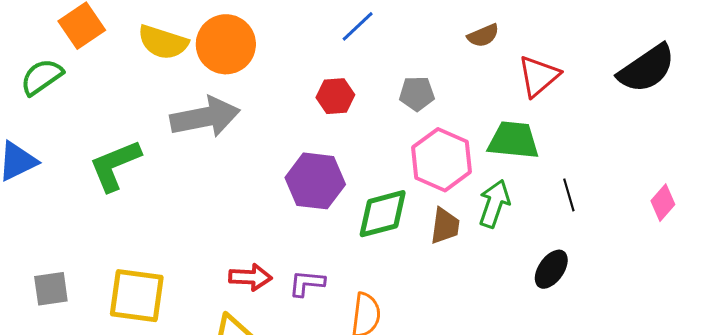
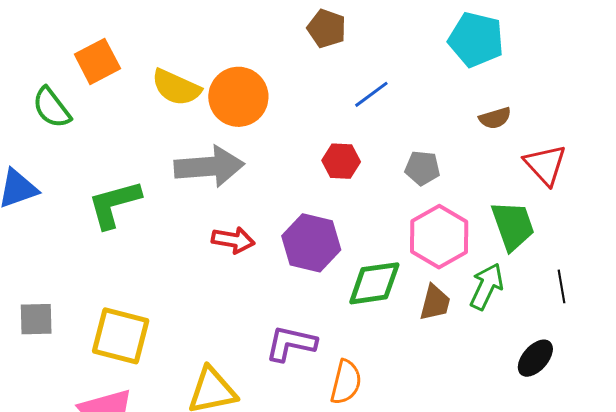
red triangle: (539, 76) -> (545, 165), turned -39
green semicircle: (42, 77) -> (52, 108), turned -99
green trapezoid: (513, 140) -> (513, 226), turned 58
red arrow: (250, 277) -> (233, 240), moved
purple L-shape: (307, 283) -> (291, 344), size x1.4

